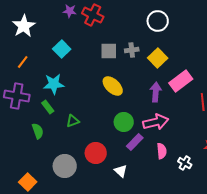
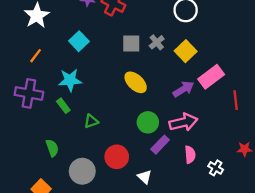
gray cross: (132, 50) -> (157, 42), turned -32
purple arrow: (156, 92) -> (183, 89), turned 54
green semicircle: (38, 131) -> (52, 148), moved

